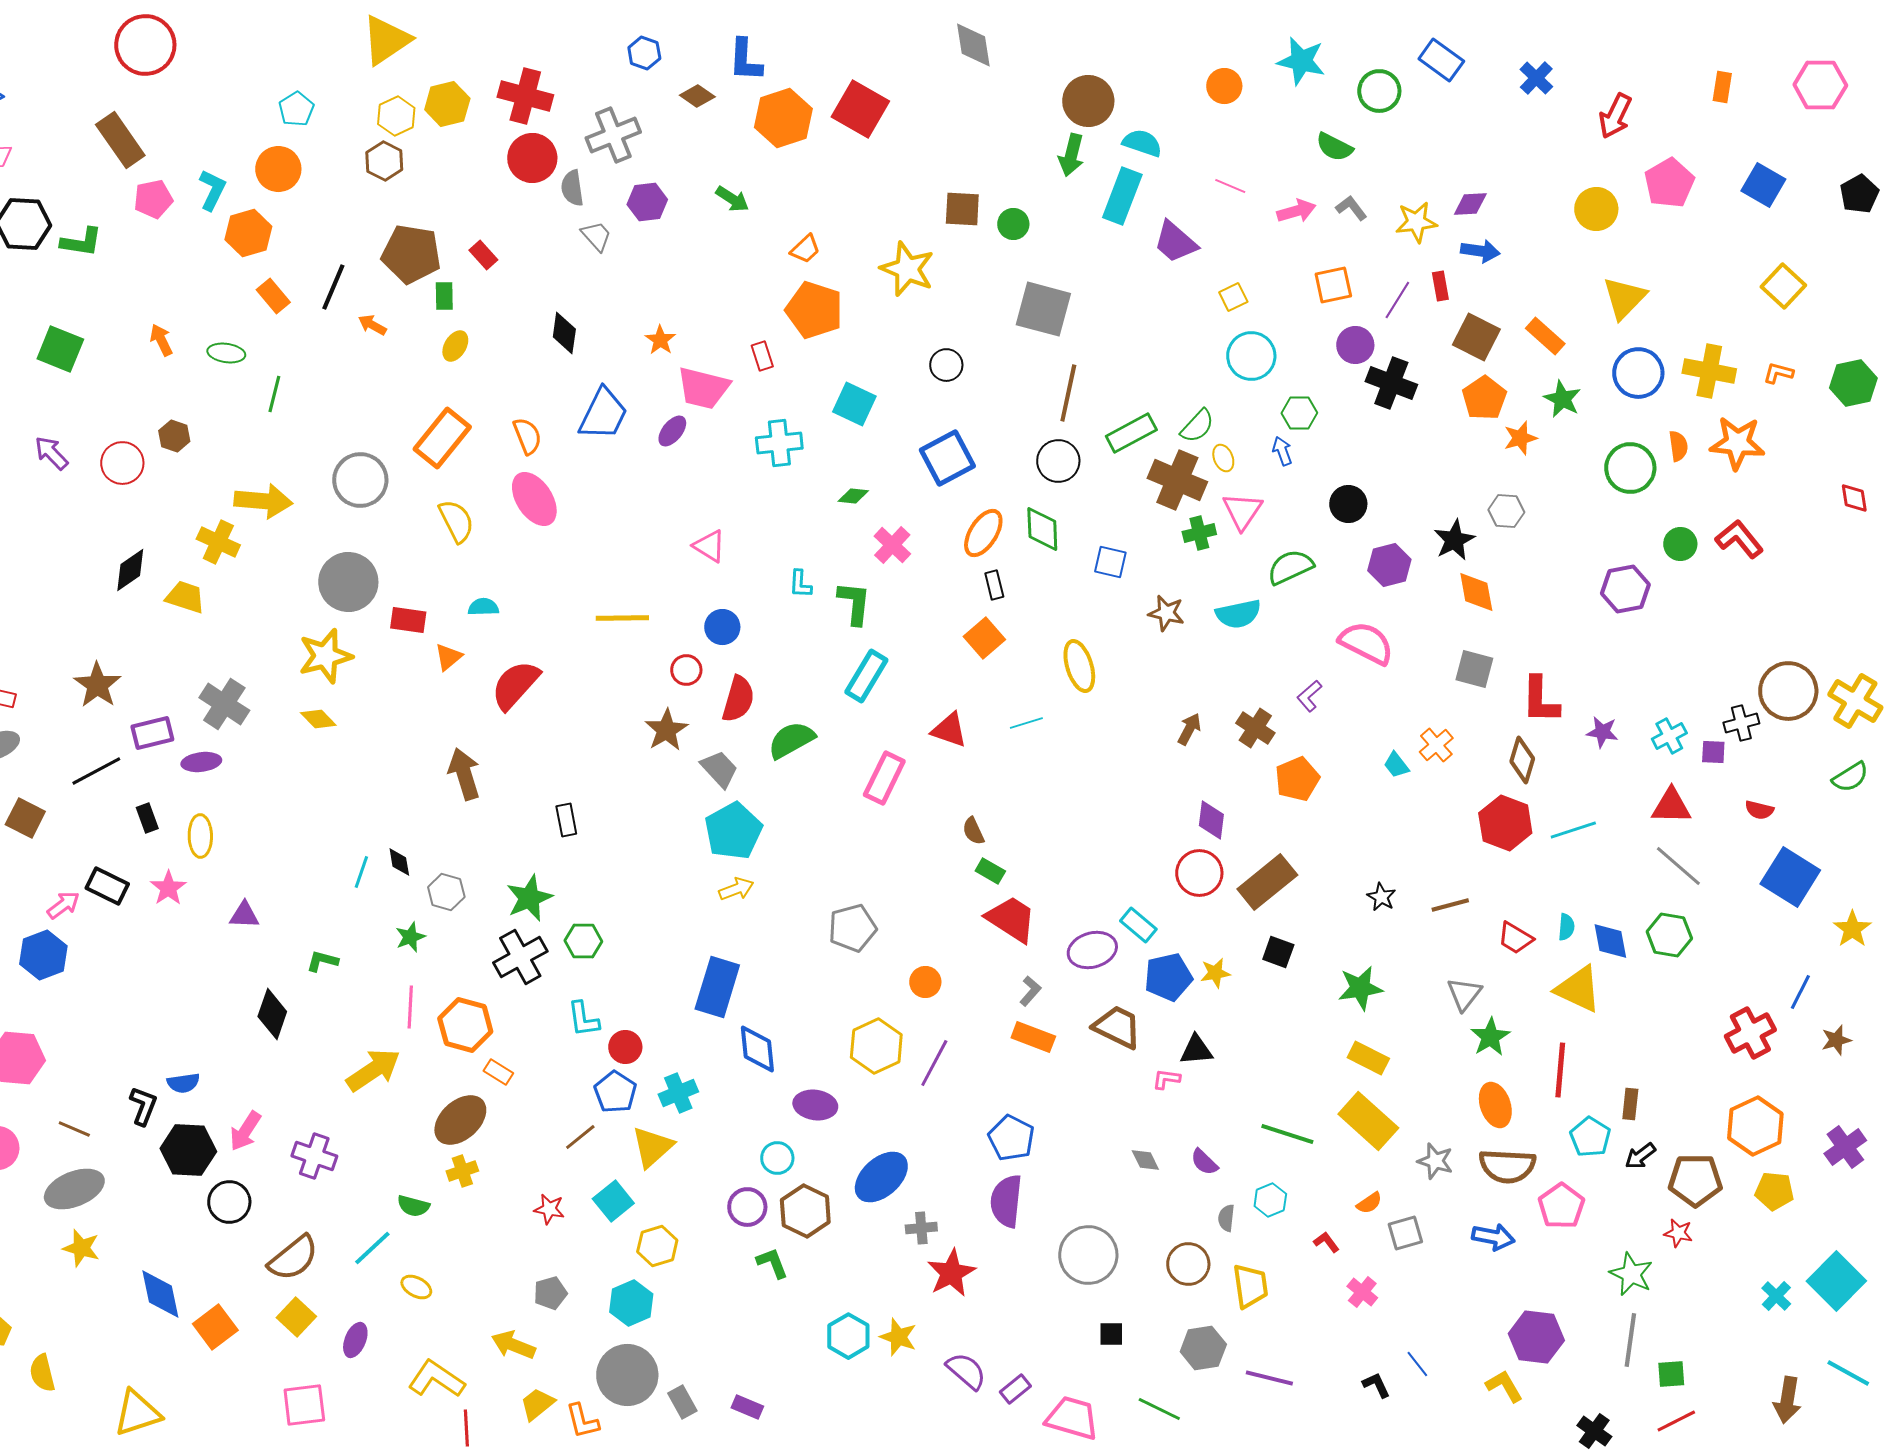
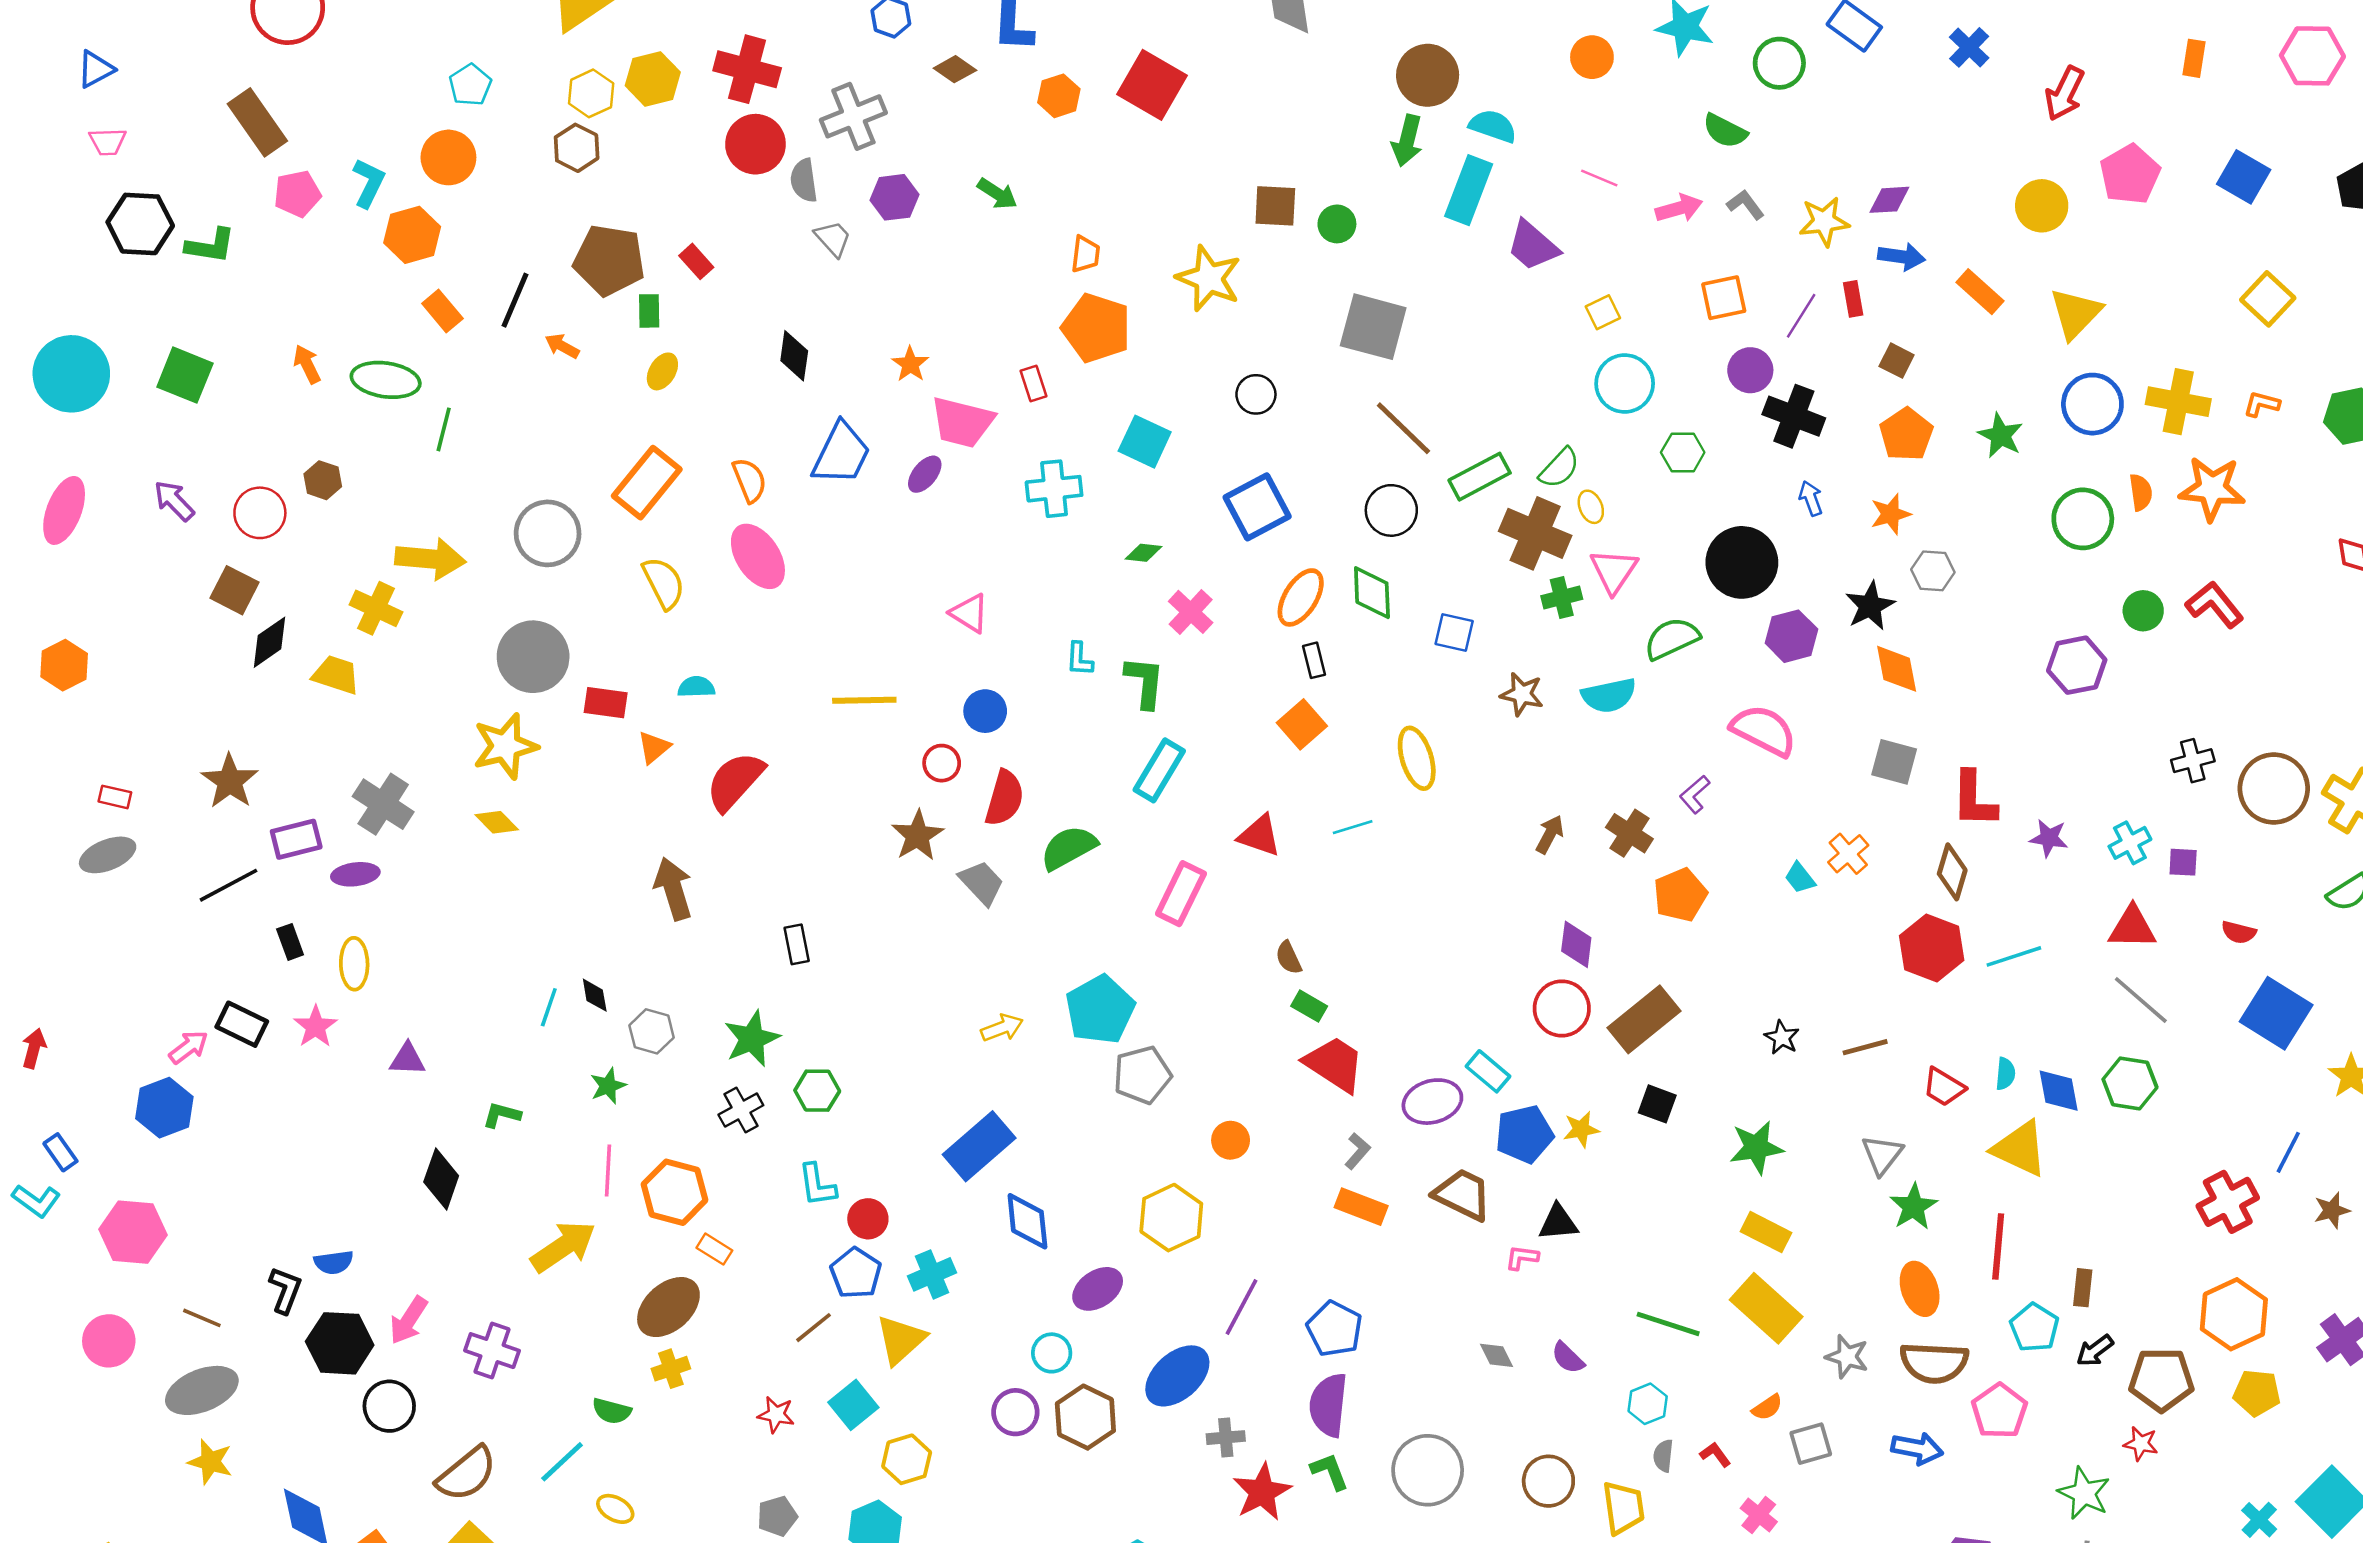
orange hexagon: (783, 118) -> (1059, 96), size x0.6
orange trapezoid: (805, 249) -> (1085, 254), turned -40
orange rectangle: (1545, 336) -> (1980, 292), moved
brown square: (1476, 337) -> (1897, 361), size x0.6
green ellipse: (226, 353) -> (386, 380), size x1.5
brown line: (1068, 393) -> (1403, 428), turned -58
orange star: (1520, 438) -> (1891, 514), moved
blue arrow: (1282, 451) -> (1811, 498), moved
black circle: (1348, 504) -> (1742, 562), size x1.6
black cross: (1741, 723) -> (2193, 761), moved
brown square: (25, 818) -> (235, 590), moved
cyan pentagon: (733, 831) -> (1100, 1010), moved
black cross: (520, 957) -> (741, 1110), size x0.7
blue rectangle: (717, 987) -> (979, 1146), turned 32
purple line: (934, 1063) -> (1241, 1307), moved
purple ellipse: (815, 1105) -> (1098, 1289), turned -42
gray semicircle: (1226, 1218) -> (1663, 1456), moved
green L-shape: (772, 1263) -> (1330, 1471), moved

